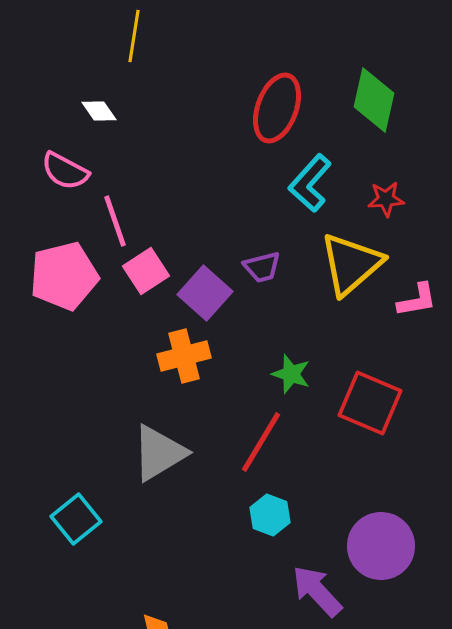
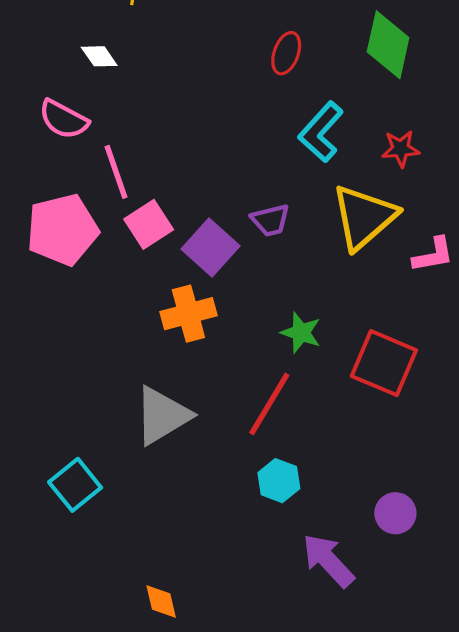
red ellipse: (277, 108) -> (286, 53), size x0.6
purple circle: (381, 546) -> (395, 513), size x0.6

